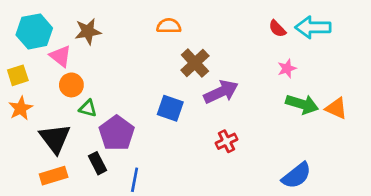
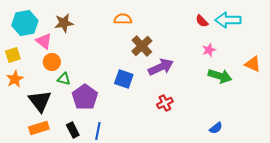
orange triangle: (336, 108) -> (253, 64), moved
black rectangle: (97, 163) -> (73, 130), moved
blue semicircle: (296, 176) -> (216, 128), size x0.6

